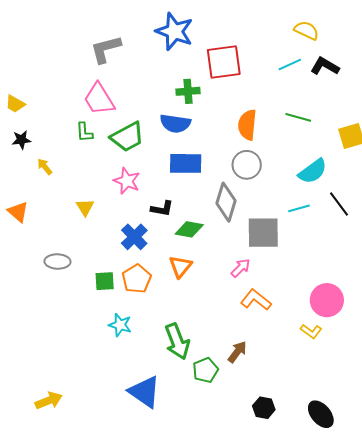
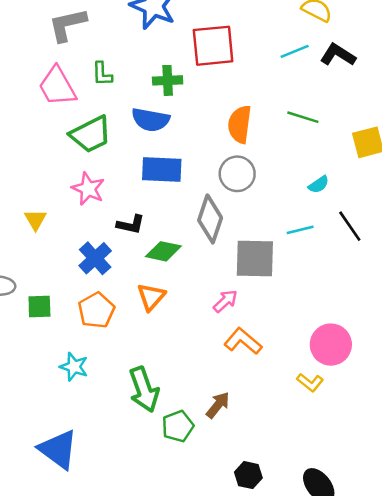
green L-shape: (84, 132) -> (102, 74), moved
cyan semicircle: (313, 171) -> (319, 184), size x0.6
green square: (105, 281) -> (39, 306), moved
blue triangle: (145, 392) -> (58, 449), moved

